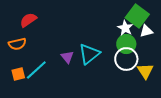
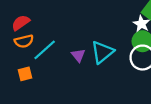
red semicircle: (28, 20) -> (21, 23), moved
cyan line: (36, 70) -> (45, 50), moved

